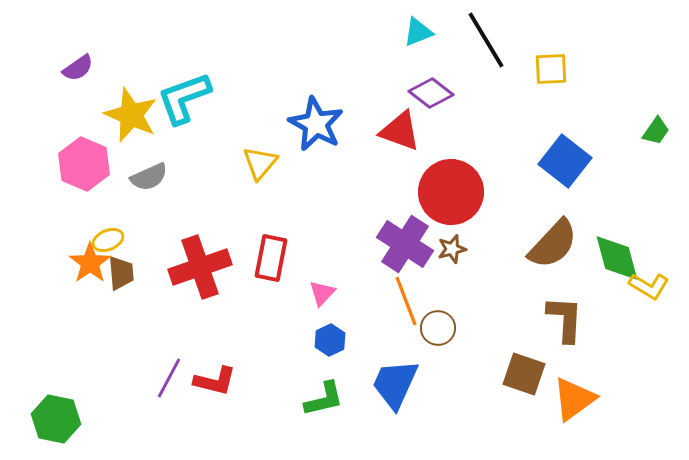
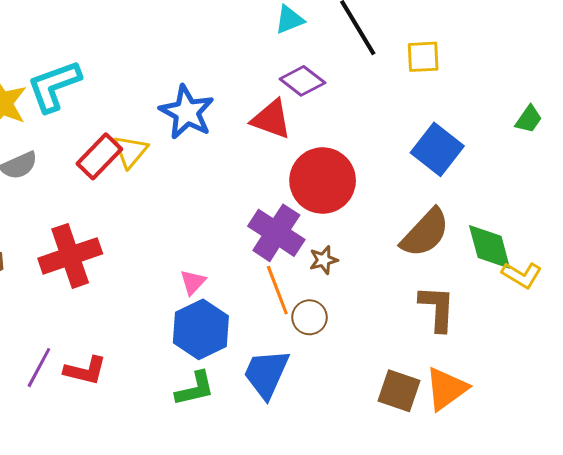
brown star: (452, 249) -> (324, 260), moved
red rectangle: (271, 258) -> (99, 156), moved, turned 33
blue hexagon: (330, 340) -> (201, 329), size x1.8
brown square: (524, 374) -> (399, 391), moved

